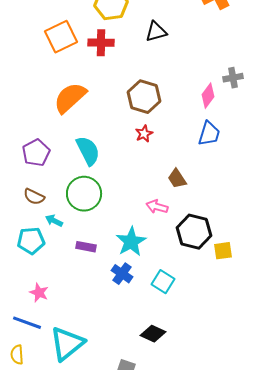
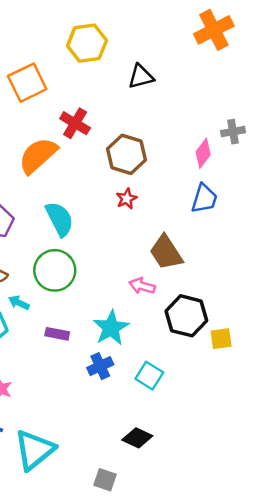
red cross: (101, 43) -> (75, 123), moved, turned 30
brown trapezoid: (177, 179) -> (166, 252), size x1.5
blue cross: (122, 274) -> (100, 366), turned 30

